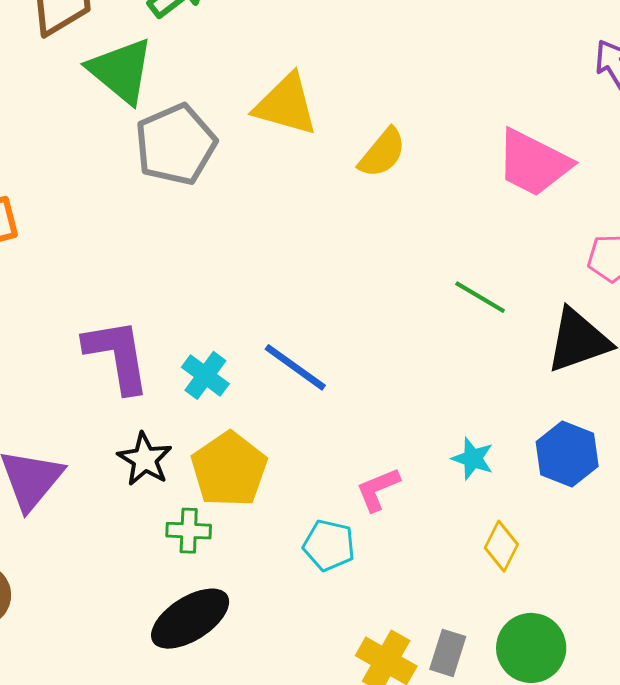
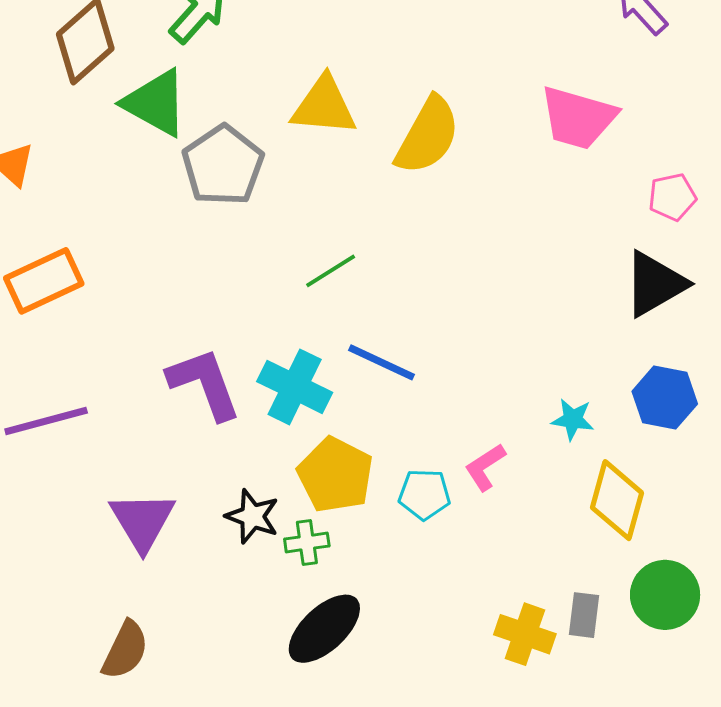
yellow semicircle: (382, 153) -> (428, 136), size x1.5
green line: (480, 297) -> (331, 271), moved, turned -52
cyan cross: (205, 375) -> (295, 387), size x1.5
black star: (145, 459) -> (252, 516), moved
cyan pentagon: (329, 545) -> (424, 494), moved
yellow diamond: (501, 546) -> (617, 500), size x1.6

